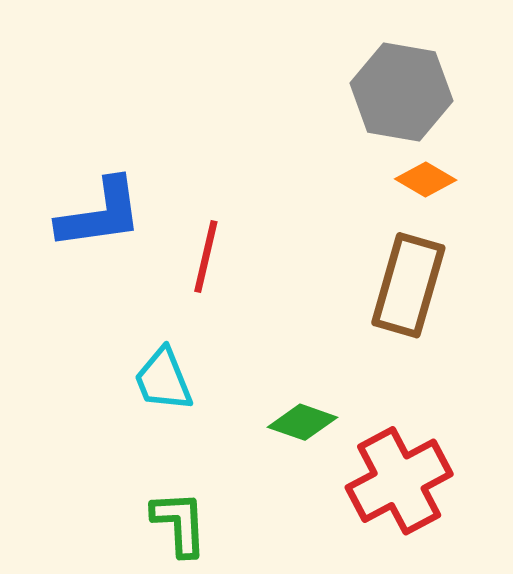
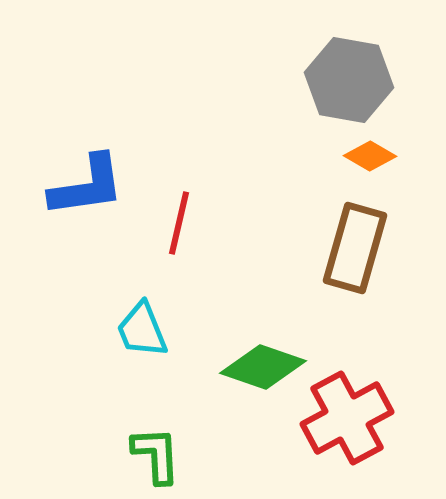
green diamond: (303, 422) -> (263, 367), size x1.4

